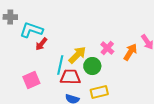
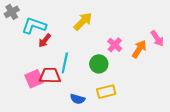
gray cross: (10, 17) -> (12, 12), turned -32
yellow arrow: (77, 55) -> (83, 21), moved
red trapezoid: (70, 77) -> (50, 76), moved

